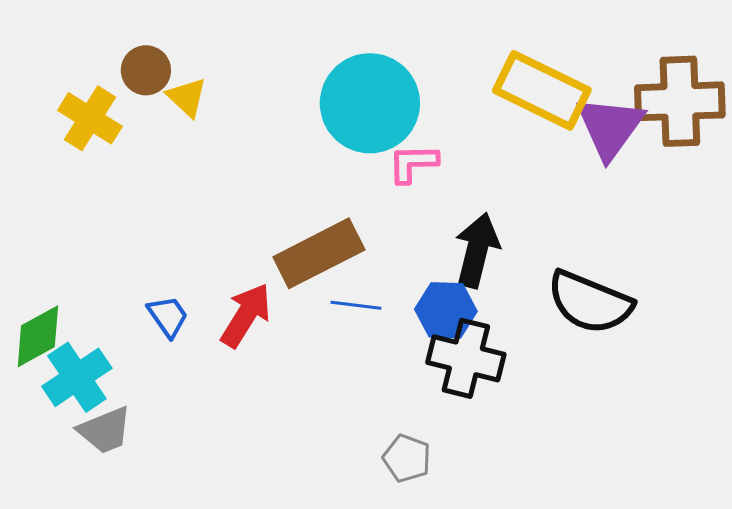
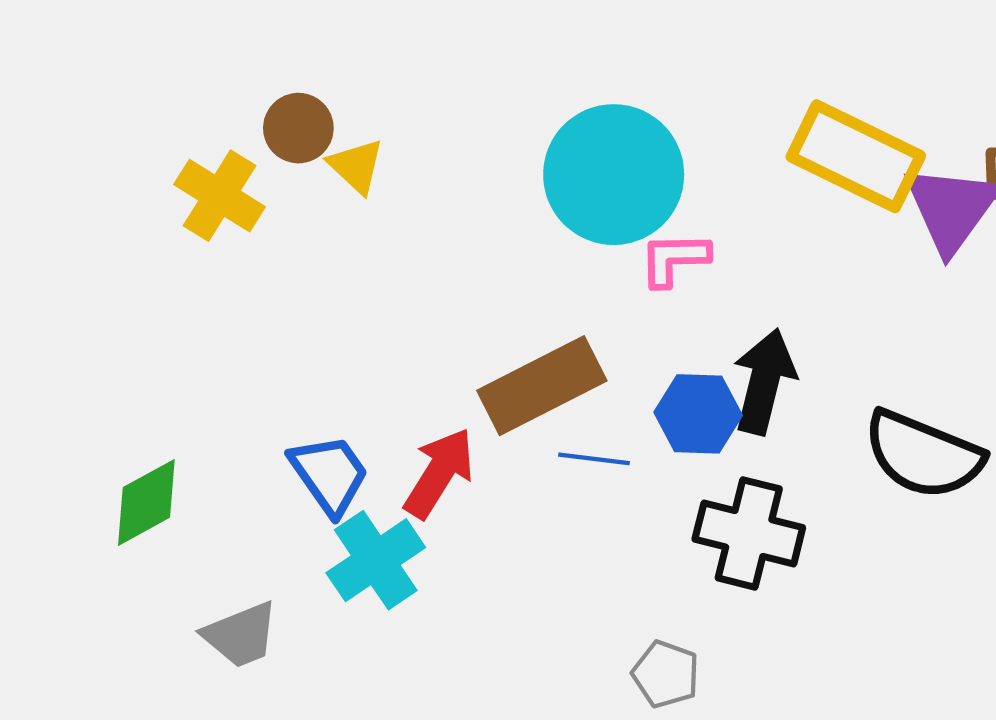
blue hexagon: (446, 310) -> (698, 414), moved
blue trapezoid: (168, 316) -> (329, 474), size x1.4
cyan cross: (77, 377) -> (376, 560), moved

